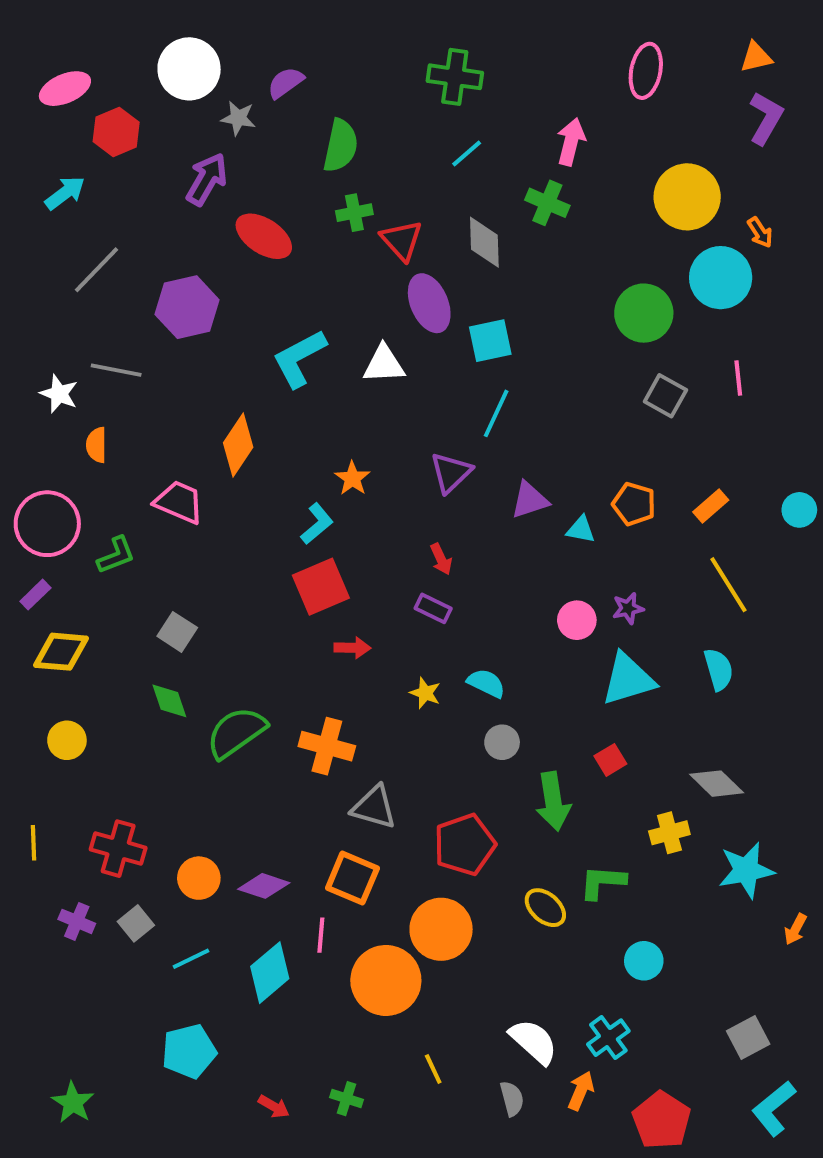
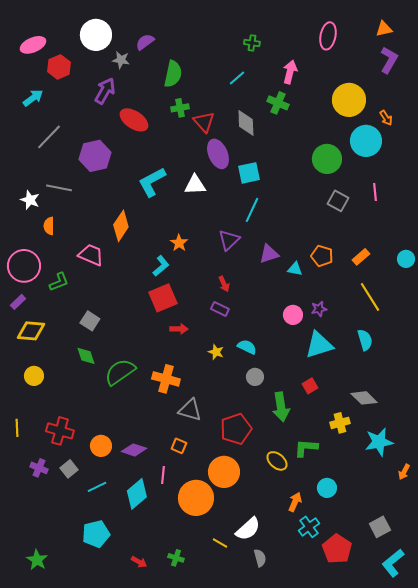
green cross: (455, 77) -> (252, 43), moved, size x0.6
orange square: (352, 878) -> (179, 446), size x0.6
white semicircle: (534, 1041) -> (248, 529), moved, turned 96
yellow line: (433, 1069) -> (220, 543), turned -35
orange arrow: (581, 1091) -> (295, 502), moved
red pentagon: (662, 1120) -> (337, 549), moved

